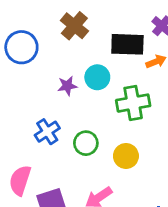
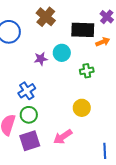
green cross: (133, 103) -> (87, 71), size x0.6
green circle: (86, 143) -> (29, 115), moved

